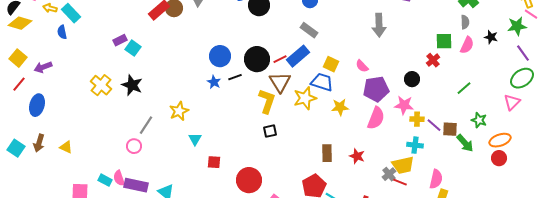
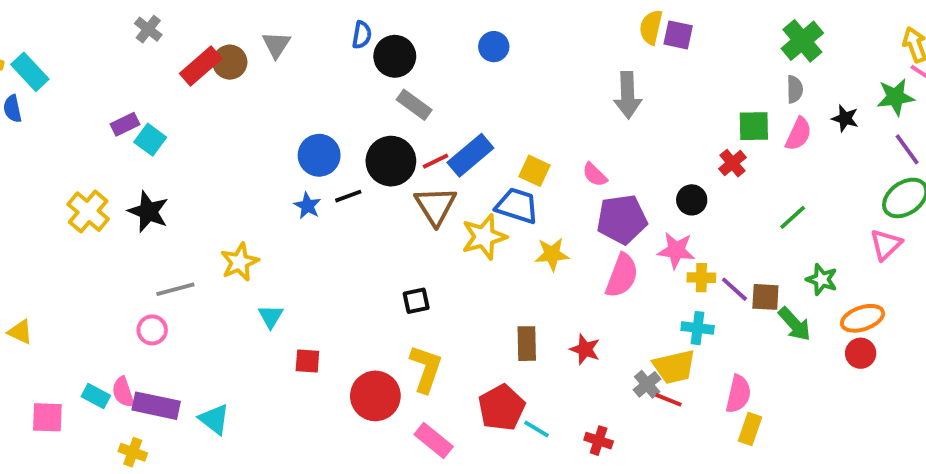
gray rectangle: (309, 30) -> (414, 105), moved
yellow L-shape: (267, 101) -> (426, 369), moved
gray line: (146, 125) -> (175, 289), turned 42

